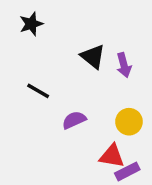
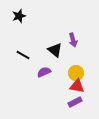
black triangle: (93, 57) -> (55, 50), moved
red triangle: (112, 156) -> (77, 86), moved

